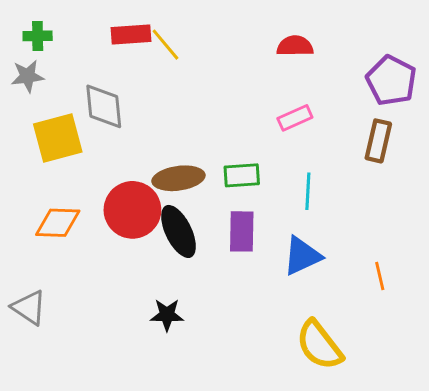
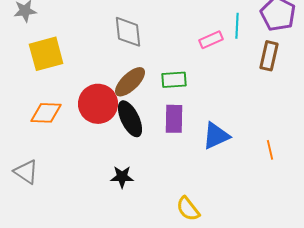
gray diamond: (104, 106) -> (128, 32), moved
brown ellipse: (178, 178) -> (130, 82), turned -36
cyan line: (308, 191) -> (237, 26), moved
yellow semicircle: (319, 345) -> (188, 209), moved, size x0.7

